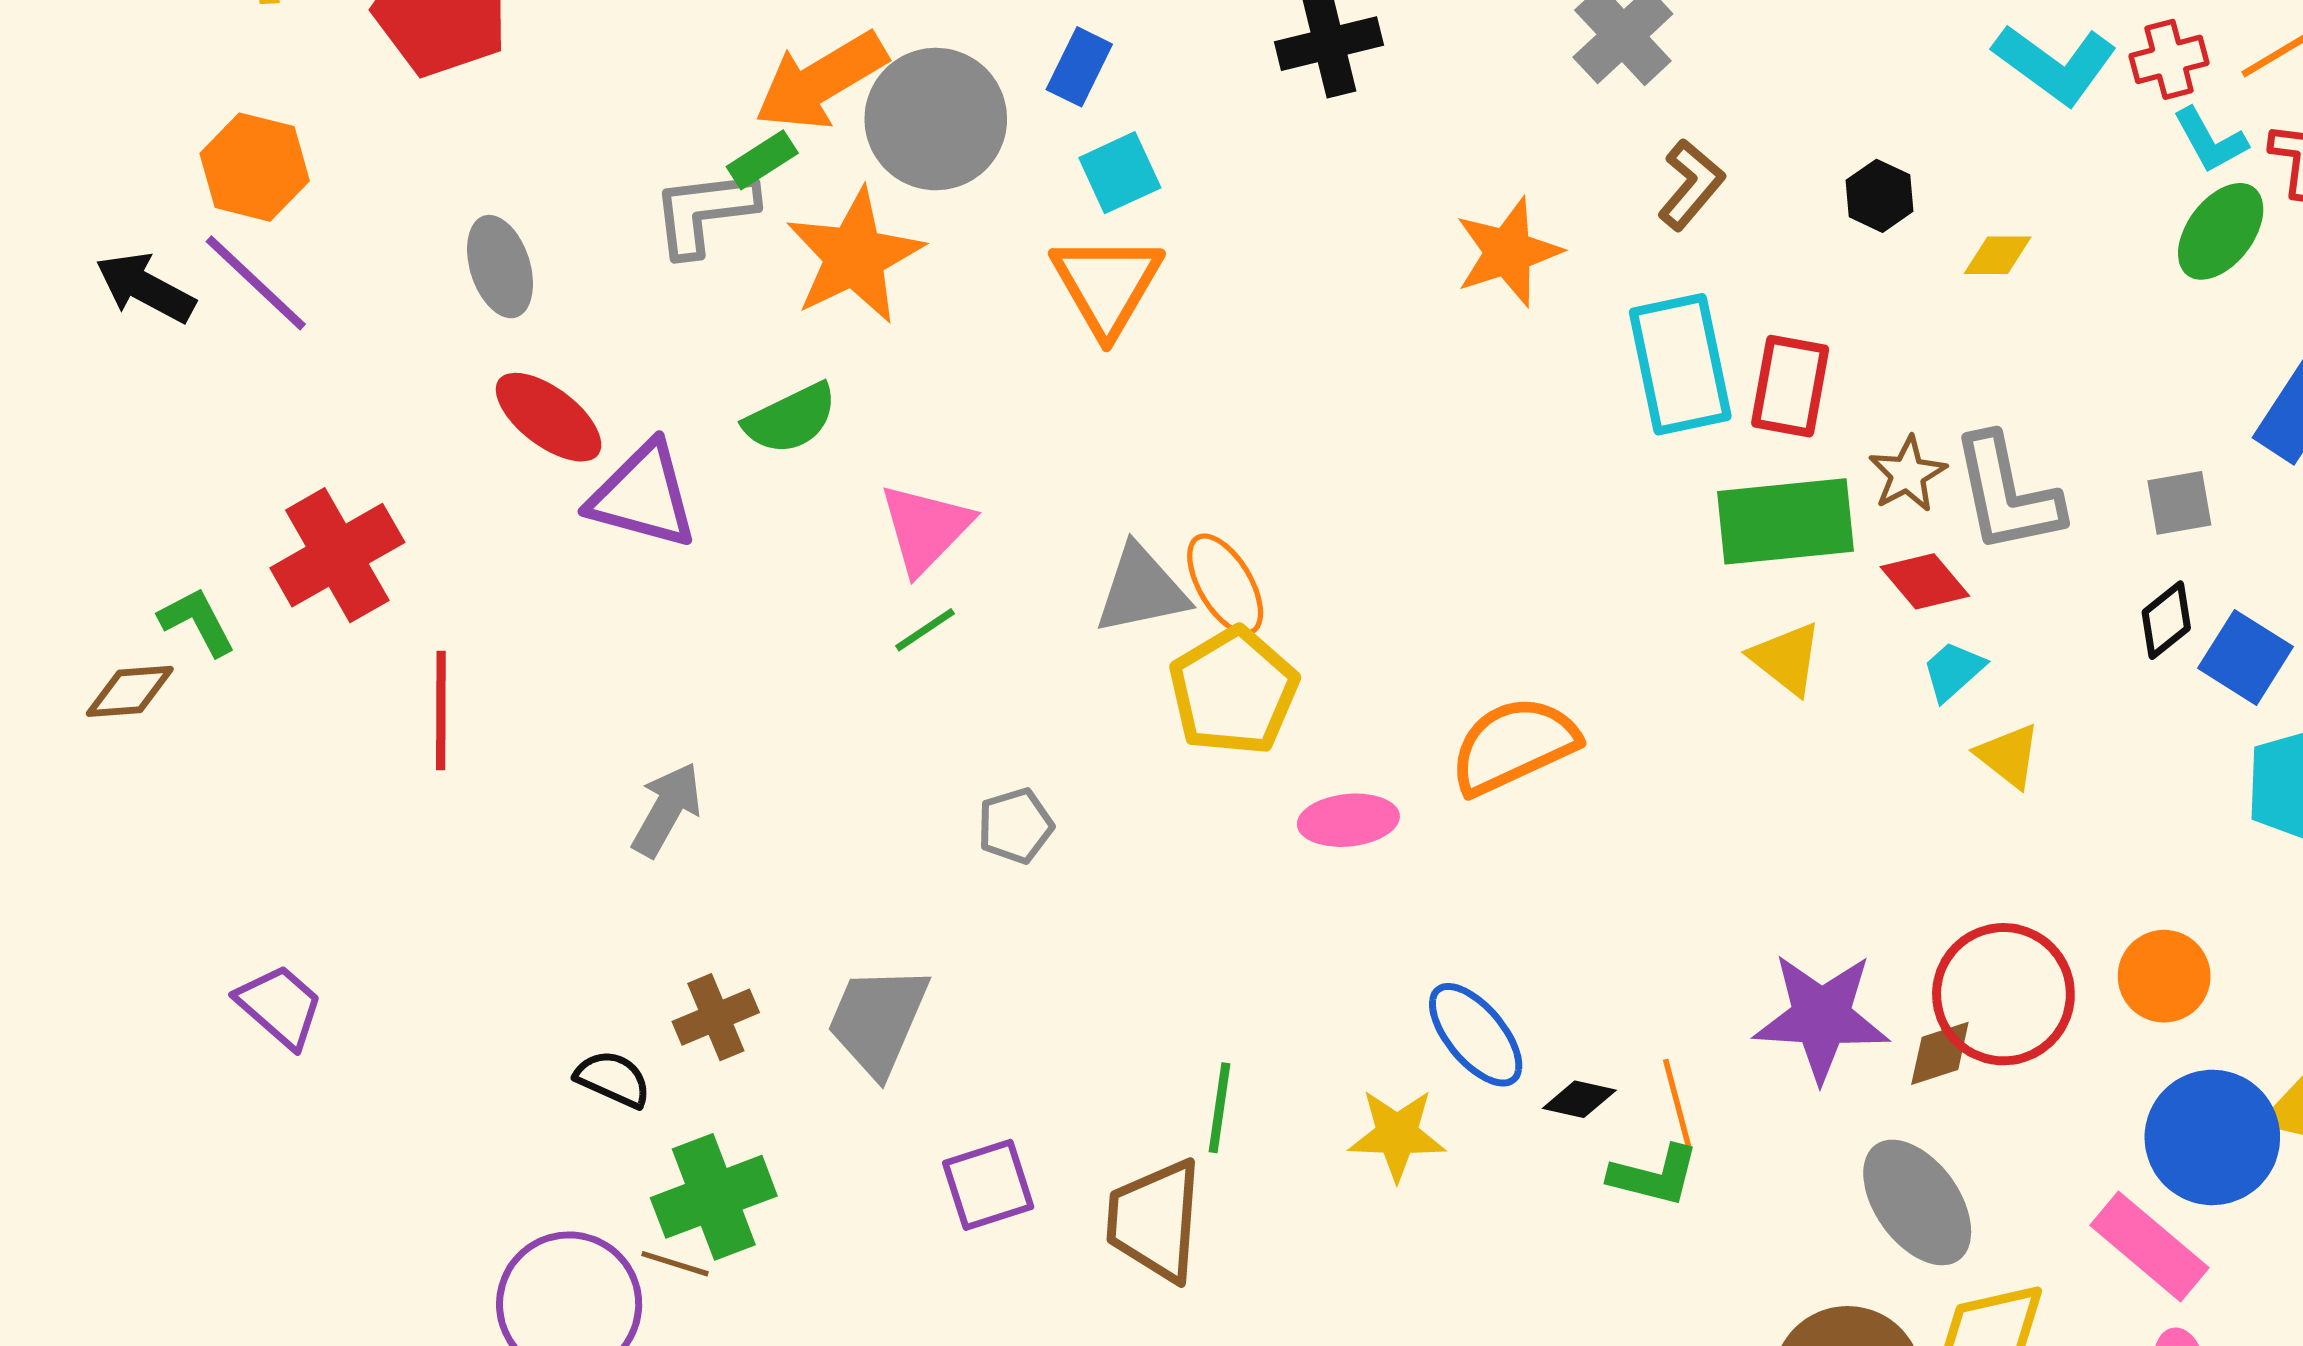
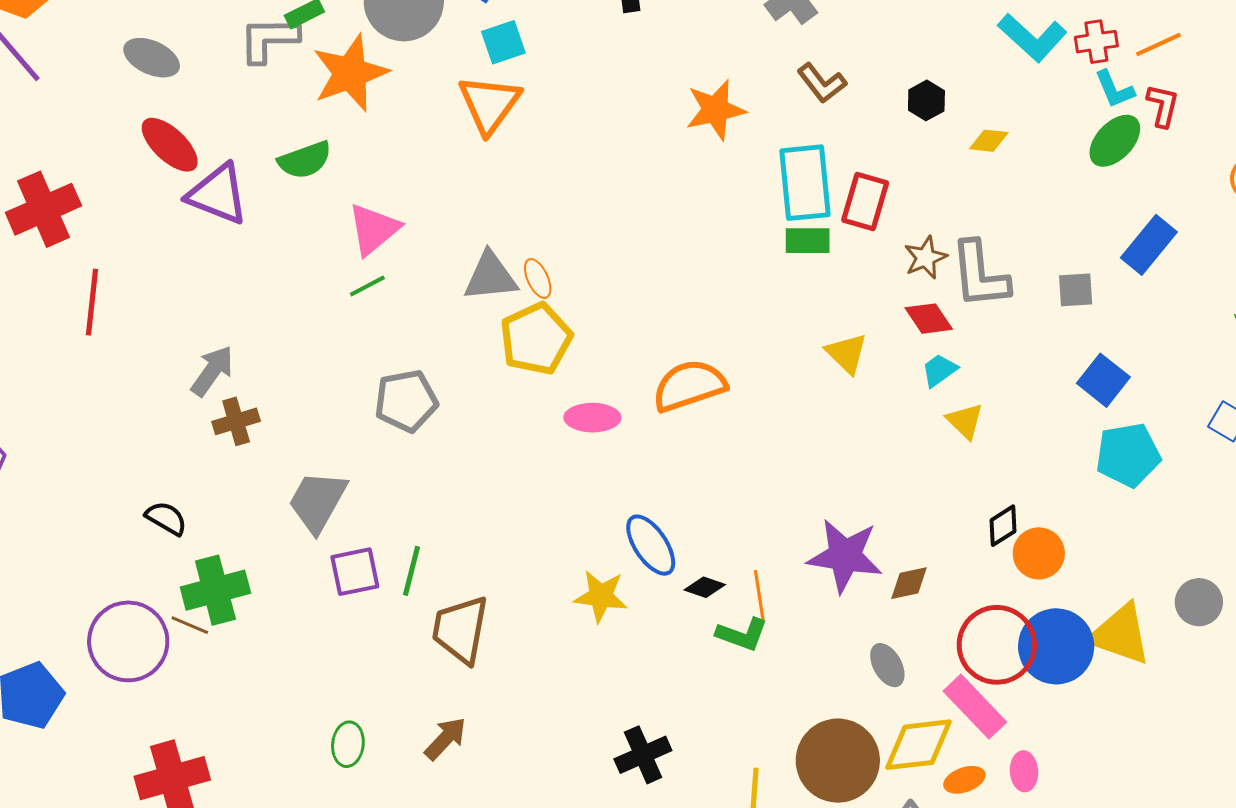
brown L-shape: (1691, 185) -> (822, 83), turned 96
gray ellipse: (500, 267) -> (152, 58), turned -54
green rectangle: (1785, 521) -> (808, 241), moved, size x0.6
orange ellipse: (1225, 584) -> (538, 279), size x0.7
black diamond: (2166, 620) -> (1003, 526), moved
gray pentagon: (1015, 826) -> (406, 401), size x1.5
red circle: (2003, 994) -> (997, 645), moved
brown cross: (716, 1017) -> (236, 421), moved
green line: (1220, 1108) -> (411, 571), moved
purple square: (988, 1185) -> (355, 572), moved
gray ellipse: (1917, 1202) -> (887, 665), size x0.6
pink rectangle: (2150, 1247) -> (975, 707), moved

